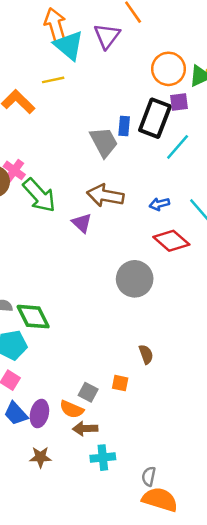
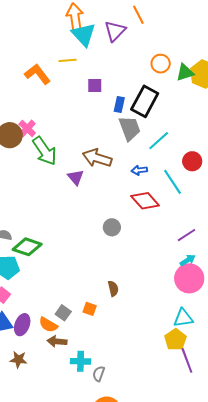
orange circle: (169, 69) -> (161, 64), size x0.7
purple square: (179, 102) -> (95, 86), moved
gray trapezoid: (104, 142) -> (130, 128), moved
cyan line: (178, 147) -> (159, 141), moved
gray circle: (135, 279) -> (112, 227), size x0.6
green diamond: (33, 317) -> (27, 247), turned -52
cyan cross: (103, 458) -> (81, 361), moved
gray semicircle: (149, 476) -> (99, 374), moved

